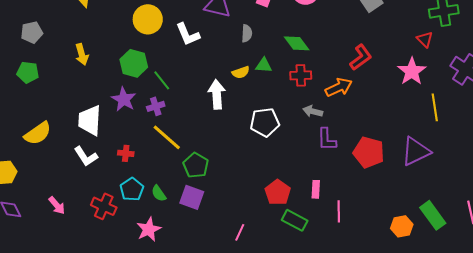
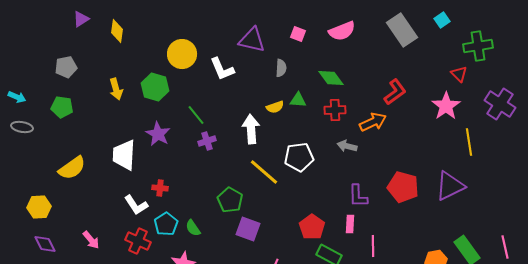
green hexagon: (134, 63) -> (155, 87), moved
purple cross: (156, 106) -> (207, 141), moved
yellow line: (167, 137) -> (264, 172), moved
purple L-shape: (327, 139) -> (358, 196), moved
white L-shape: (86, 156) -> (136, 205), moved
purple square: (192, 197) -> (248, 229), moved

